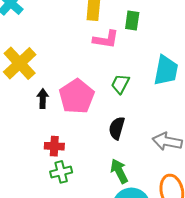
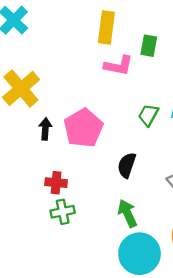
green trapezoid: (120, 84) -> (148, 115), moved

